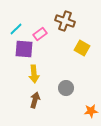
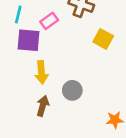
cyan line: (16, 29) -> (18, 14), turned -32
gray circle: (66, 88) -> (72, 90), moved

